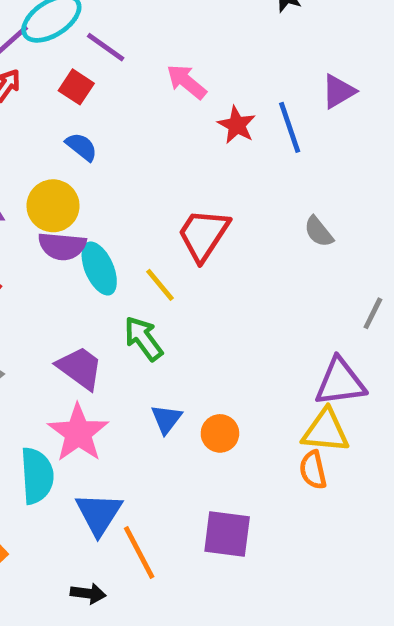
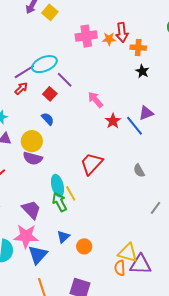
purple triangle: (338, 91) -> (146, 113), moved
blue line: (290, 127) -> (134, 126), turned -30
cyan ellipse: (99, 268) -> (57, 186), moved
yellow line: (160, 285) -> (71, 193), moved
purple triangle: (340, 382) -> (140, 264), moved
pink star: (78, 433) -> (26, 236), turned 30
blue triangle: (99, 514) -> (38, 255), moved

